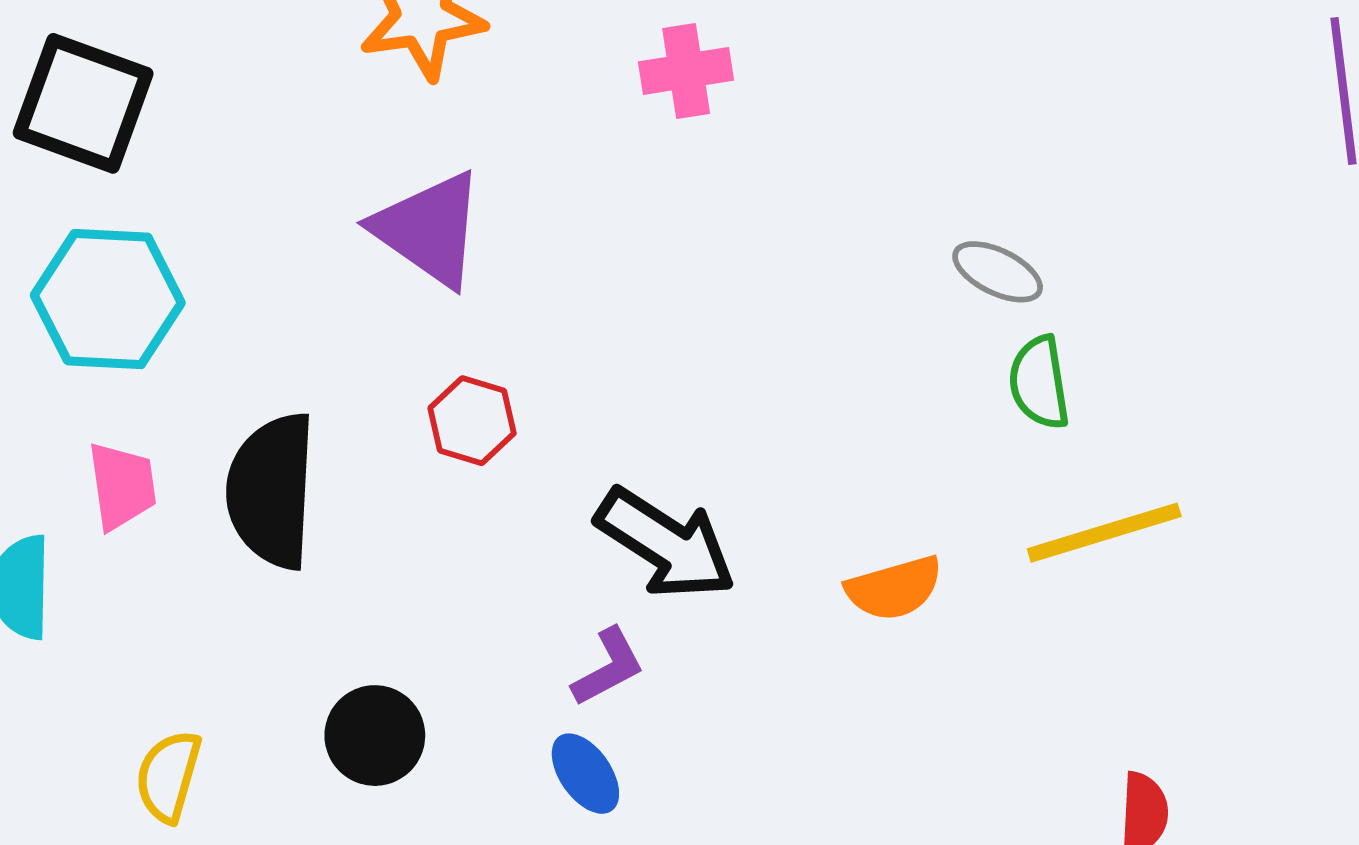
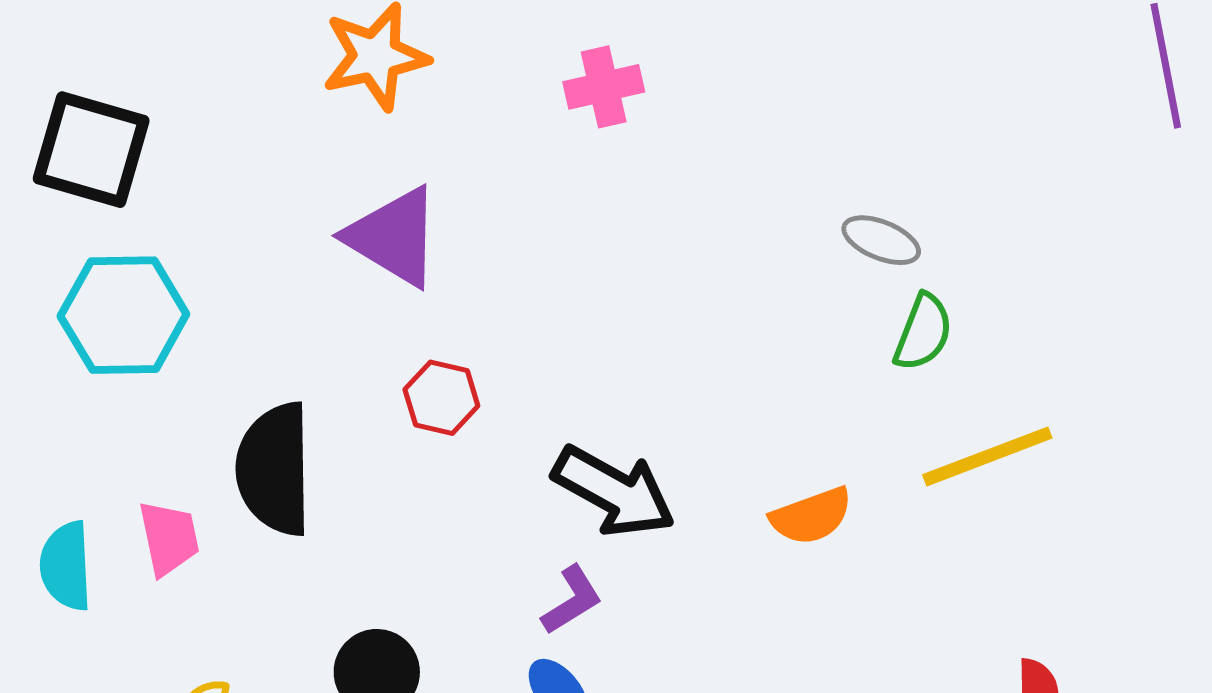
green semicircle: (1039, 383) -> (923, 332), turned -146
pink trapezoid: (122, 486) -> (169, 538), moved

